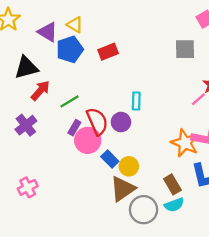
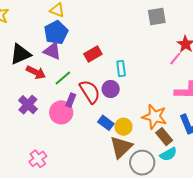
purple triangle: (48, 32) -> (52, 51), moved
red rectangle: (108, 52) -> (93, 54), moved
red arrow: (40, 91) -> (36, 72), turned 84
pink circle: (88, 140) -> (61, 112), moved
orange star: (185, 143) -> (154, 117), moved

